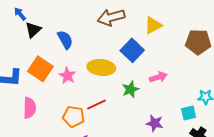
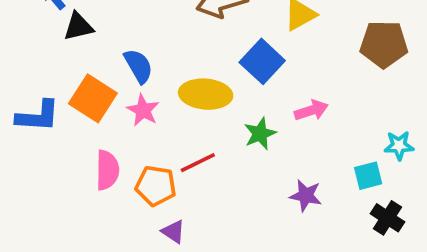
black triangle: (33, 30) -> (78, 27), turned 30
blue semicircle: (65, 40) -> (138, 66), moved
pink semicircle: (30, 108) -> (107, 170), moved

